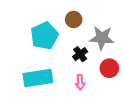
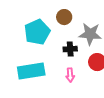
black cross: (80, 54) -> (70, 49), turned 32

